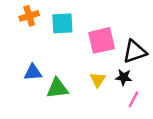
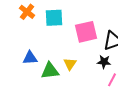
orange cross: (29, 16) -> (27, 12), turned -35
yellow triangle: (98, 80) -> (70, 64), moved

